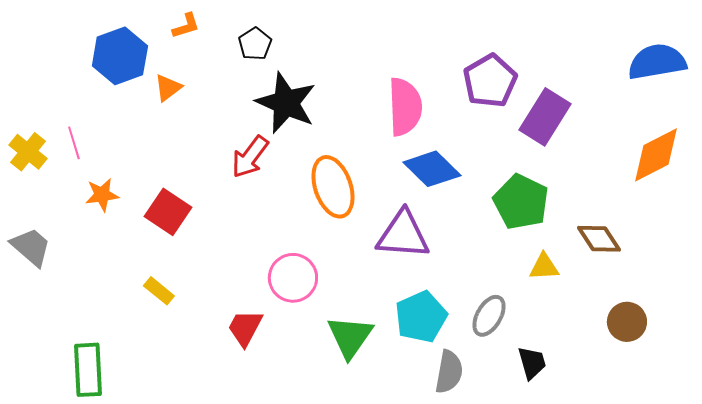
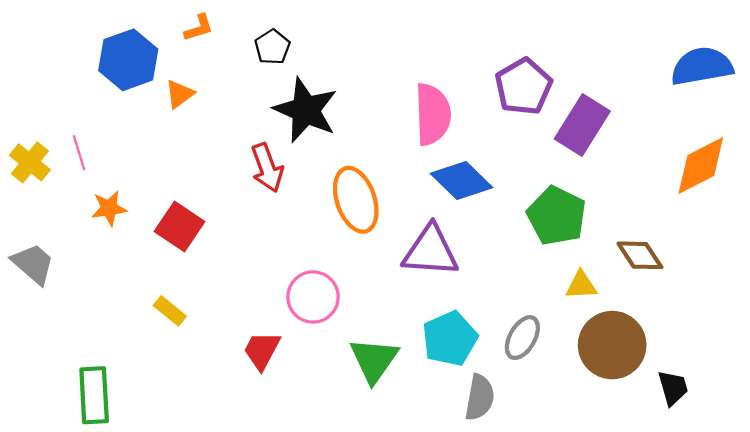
red arrow: (250, 157) -> (267, 168), turned -57
brown circle: (627, 322) -> (612, 345), moved, size x1.6
black trapezoid: (532, 363) -> (673, 388), moved

